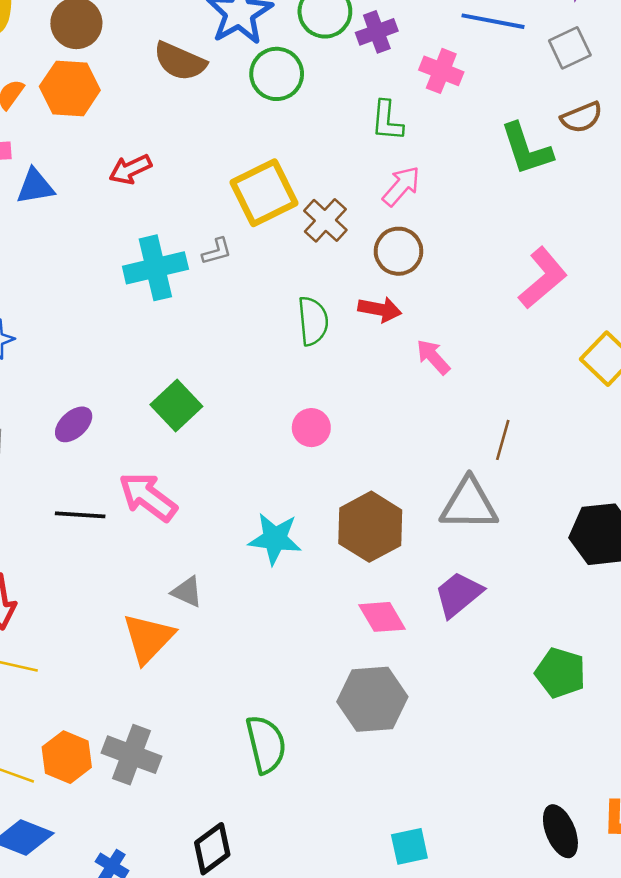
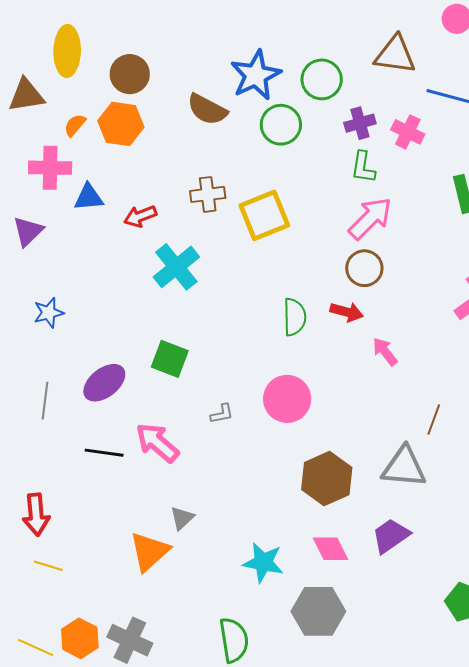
purple cross: (377, 32) -> (360, 123), moved
red arrow: (130, 169) -> (140, 216), moved
pink arrow: (401, 186) -> (370, 218), size x1.4
brown cross: (325, 220) -> (208, 194), moved, turned 36
gray L-shape: (217, 251) -> (222, 414), moved
cyan cross: (155, 268) -> (176, 267), turned -30
green square: (176, 406) -> (170, 359), moved, turned -30
purple ellipse: (74, 424) -> (104, 383), size x1.4
pink circle: (311, 428) -> (287, 399), size x1.6
cyan star: (275, 539) -> (263, 562), moved
gray triangle: (187, 592) -> (182, 518), turned 48

